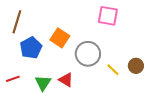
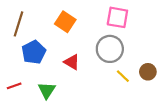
orange square: (60, 38) -> (65, 22), moved
gray circle: (88, 54) -> (110, 49), moved
red triangle: (66, 80) -> (72, 62), moved

